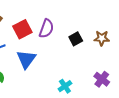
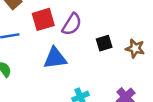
blue triangle: (26, 59) -> (55, 58), moved, turned 35

